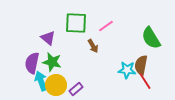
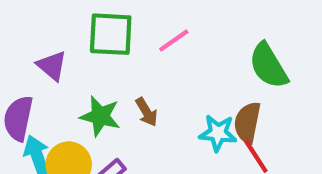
brown arrow: (93, 46) -> (146, 112), moved
green star: (52, 62) -> (100, 116), moved

